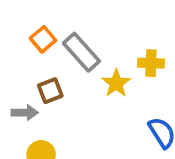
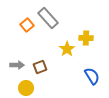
gray rectangle: (81, 52) -> (48, 18), moved
brown square: (50, 91) -> (40, 67), moved

